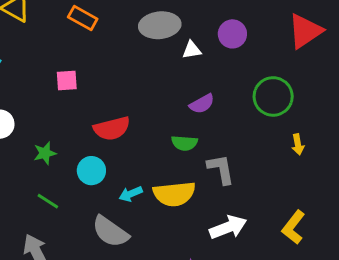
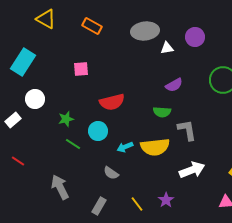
green line: (48, 201) -> (73, 144), moved
gray semicircle: (110, 232) -> (111, 173), size x0.6

